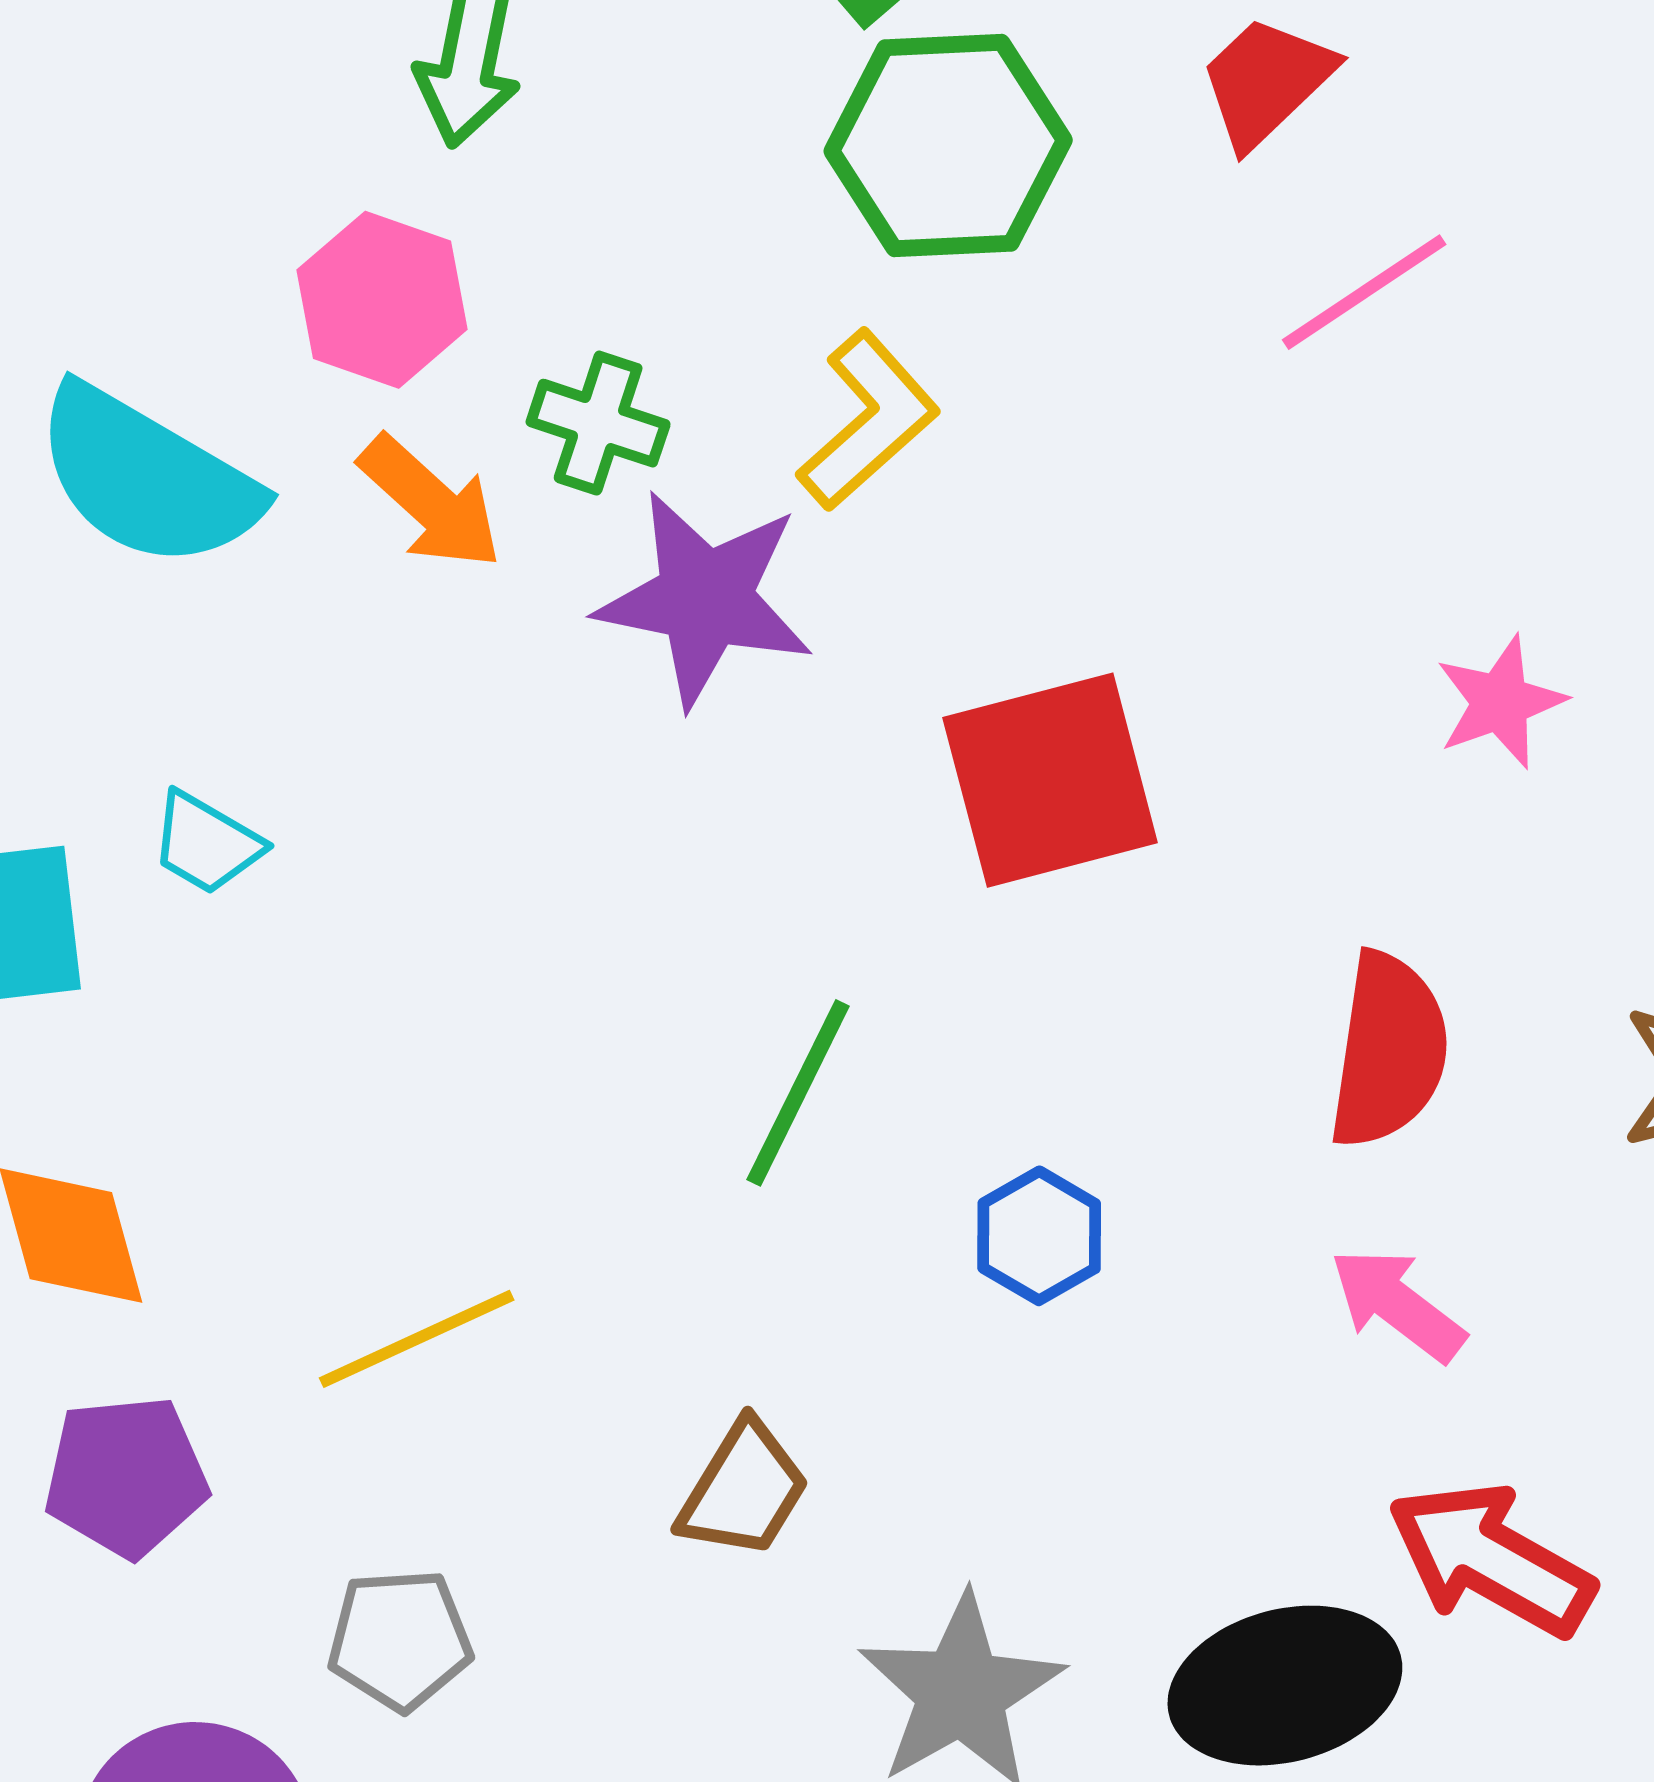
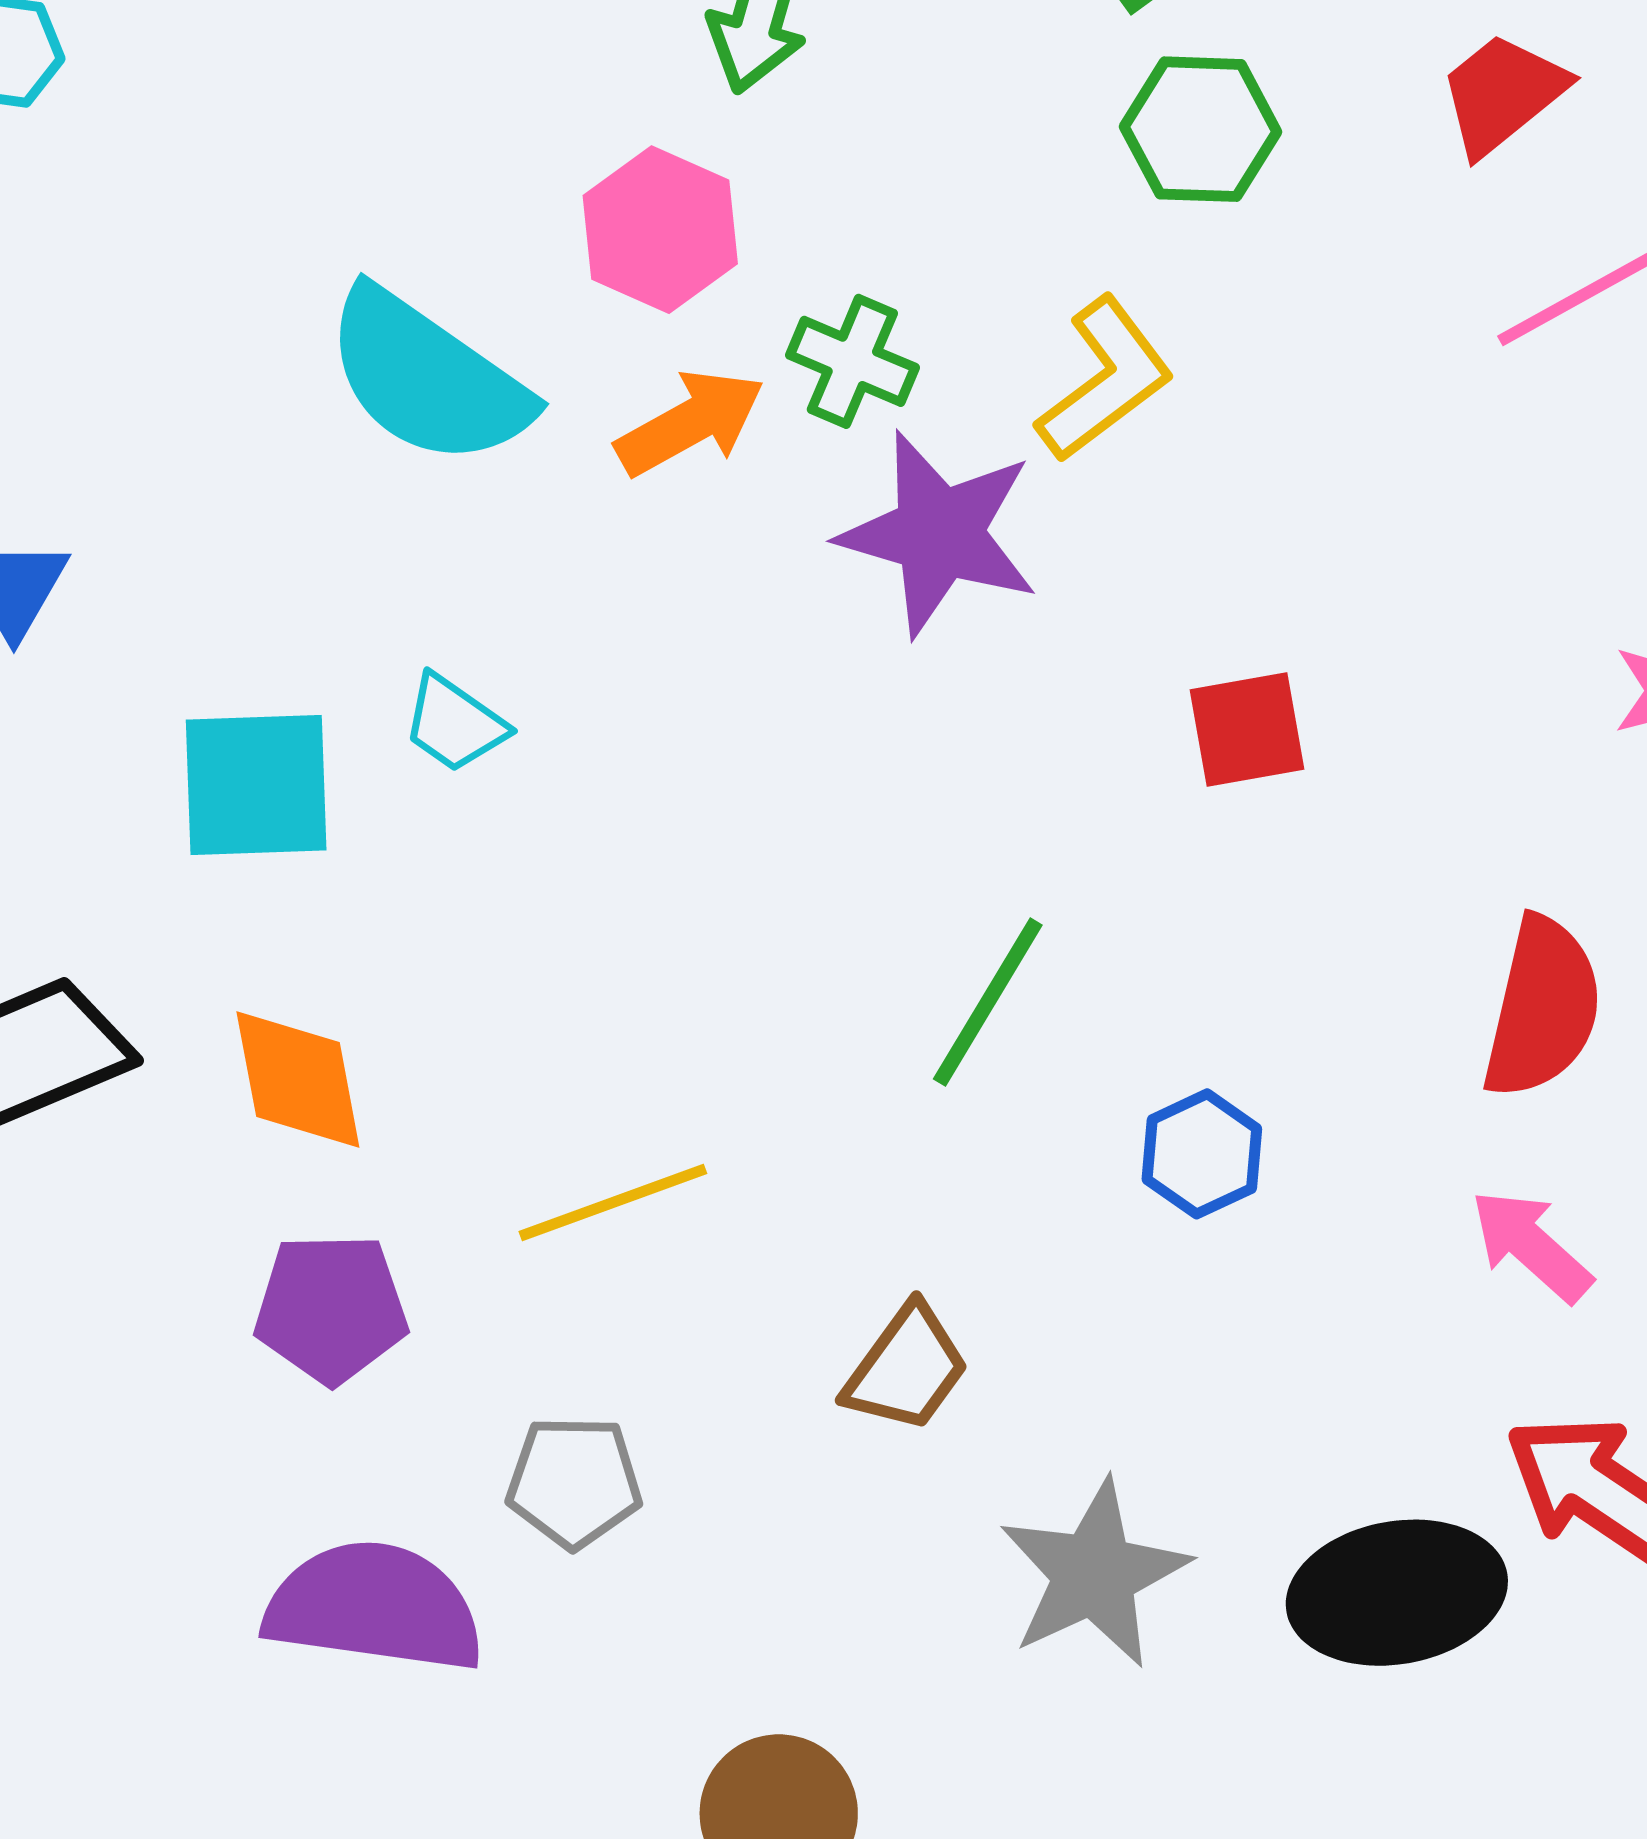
green hexagon: (948, 146) -> (1201, 129), size x0.7
orange arrow: (431, 503) -> (690, 423), turned -76
red square: (1050, 780) -> (1247, 729), size x0.6

